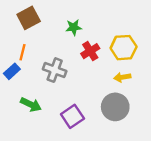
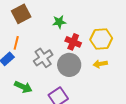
red cross: (90, 51) -> (73, 42), turned -35
gray cross: (55, 70) -> (43, 58), turned 36
gray circle: (115, 107) -> (69, 65), moved

